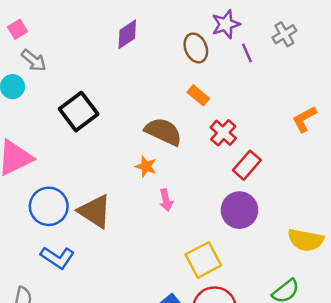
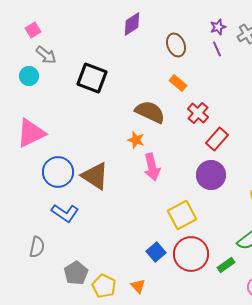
purple star: (226, 24) -> (218, 27), moved, size x0.7
purple diamond: (127, 34) -> (132, 24), moved
black square: (79, 112) -> (92, 78), moved, turned -32
pink arrow: (166, 200) -> (152, 167), size x1.5

